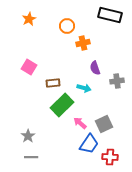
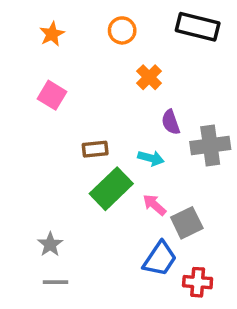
orange circle: (67, 26) -> (122, 30), moved
orange cross: (83, 43) -> (149, 77), turned -32
pink square: (29, 67) -> (52, 95), moved
gray cross: (117, 81) -> (210, 146), size x1.5
pink arrow: (80, 123) -> (154, 205), moved

